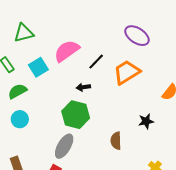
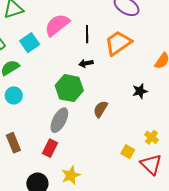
black line: (96, 62) -> (87, 34), turned -42
black arrow: (83, 87) -> (86, 63), moved
brown semicircle: (116, 141) -> (100, 109), moved, turned 36

